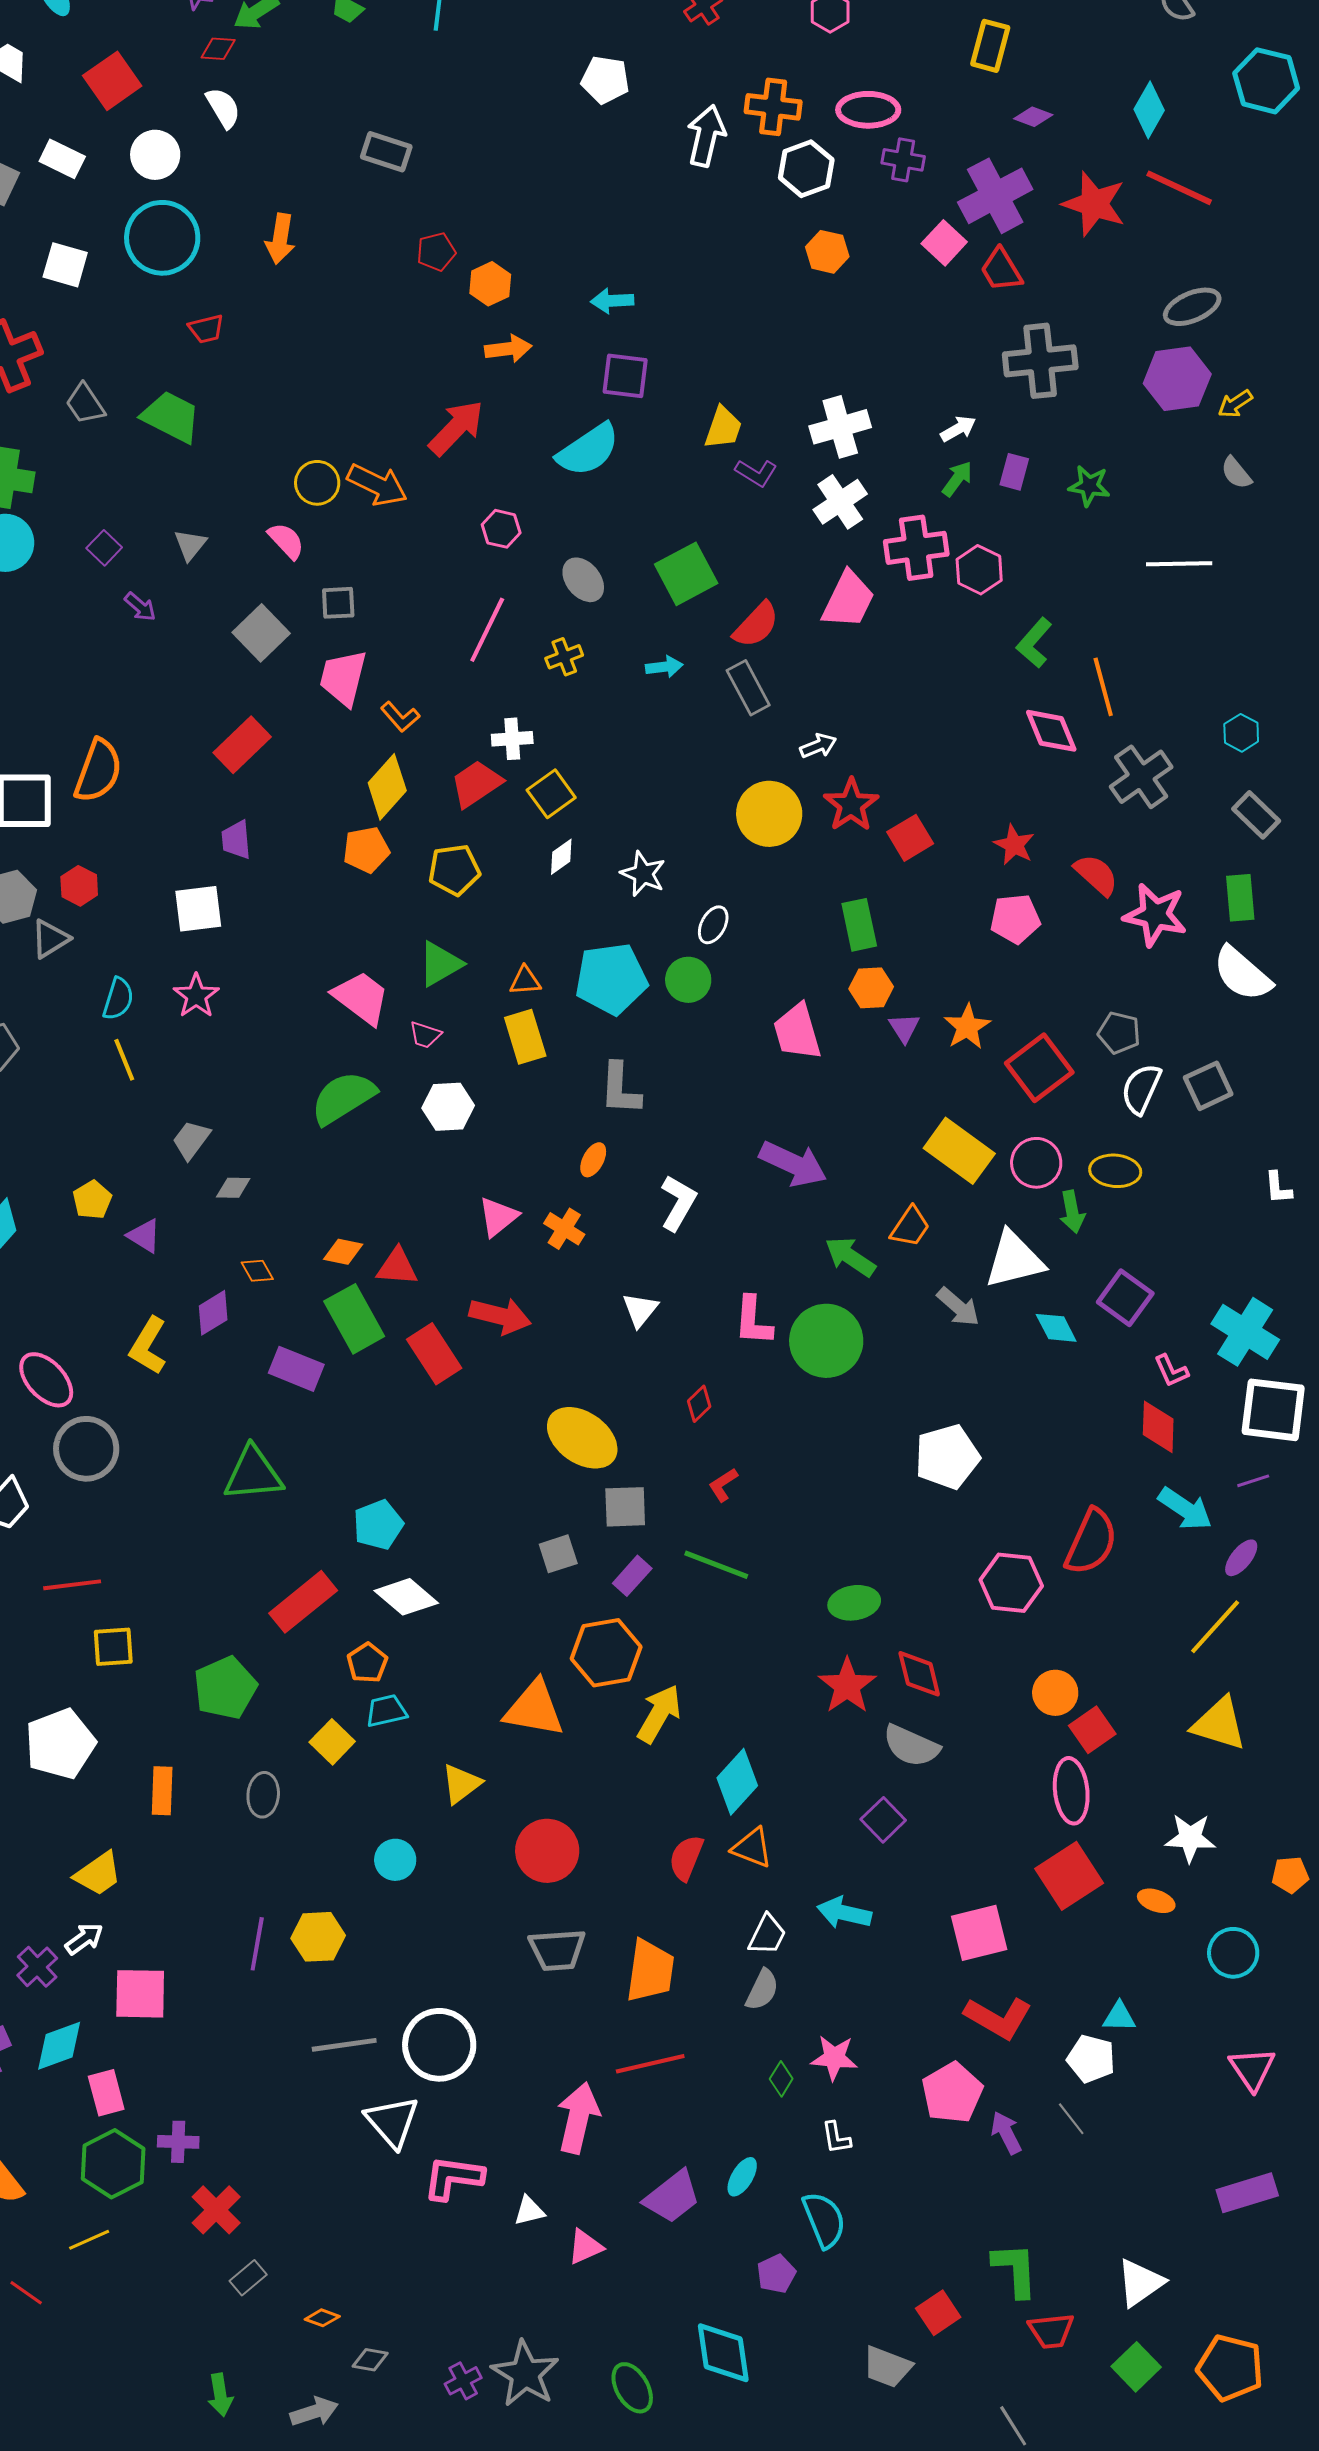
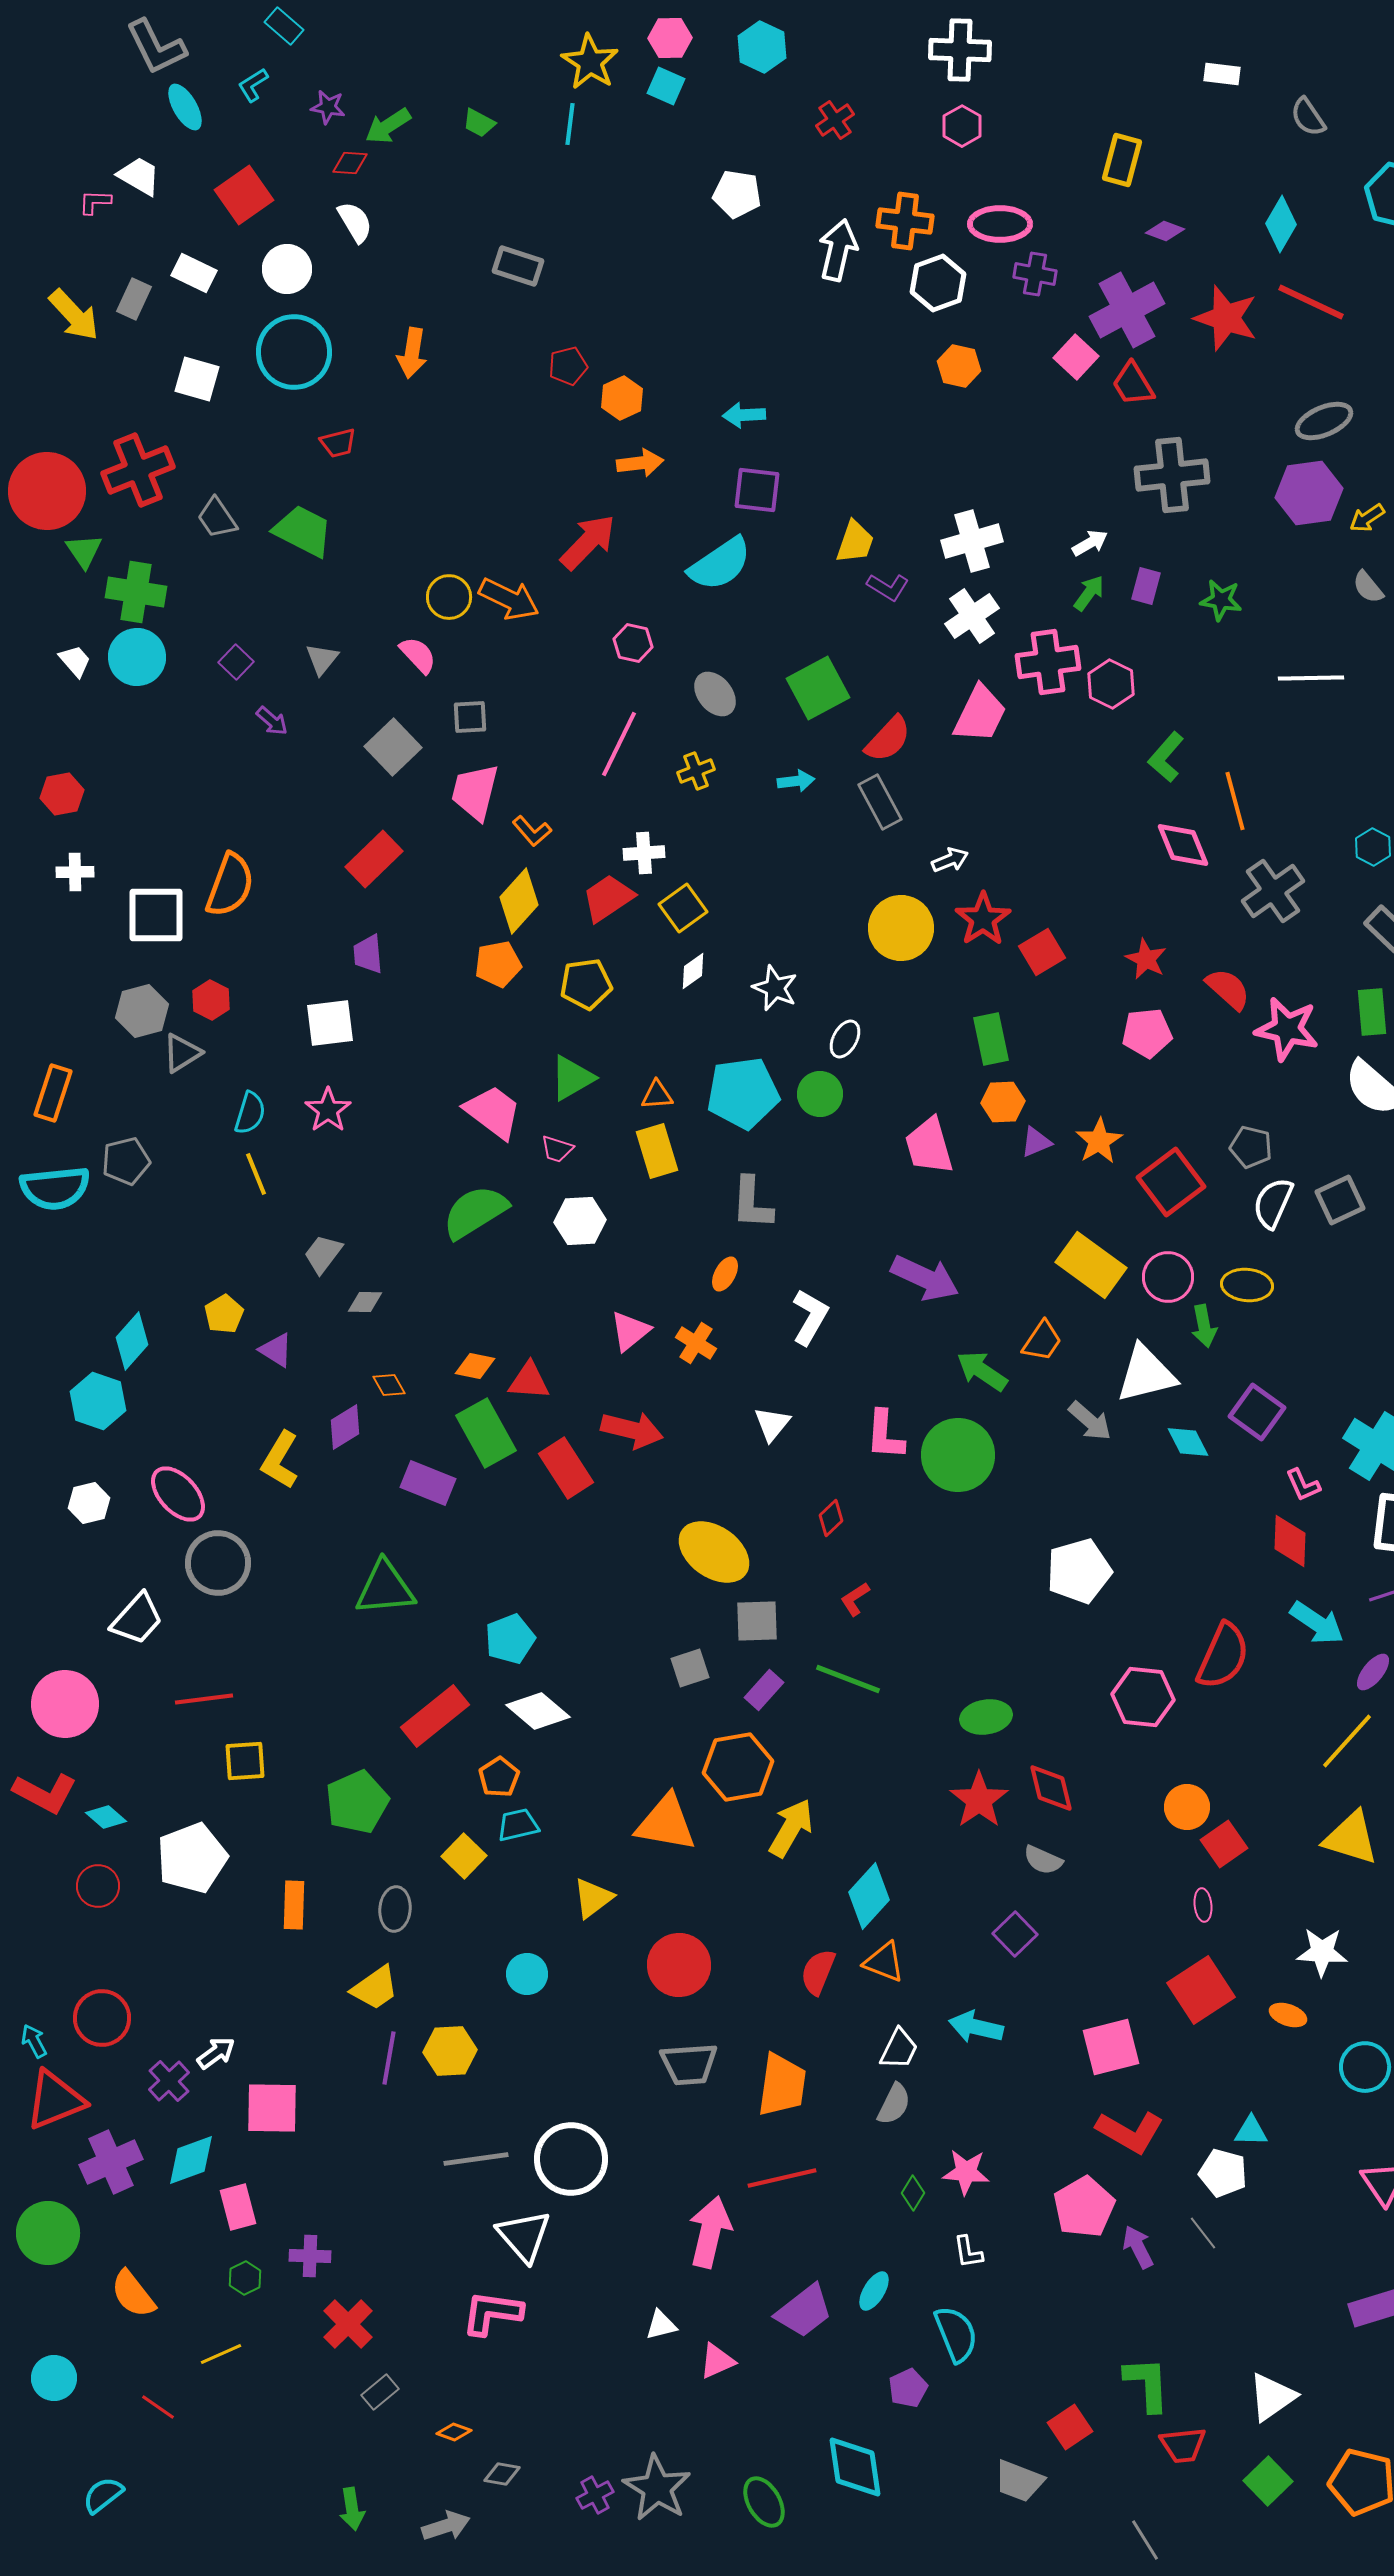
purple triangle: (904, 1028) -> (1036, 1142), turned 40
gray semicircle: (911, 1746) -> (1043, 1860), size x0.7
pink ellipse: (1071, 1791) -> (1203, 1905), size x0.5
yellow trapezoid: (98, 1874) -> (375, 1988), moved
green hexagon: (113, 2164) -> (245, 2278), size x0.5
pink L-shape: (453, 2178) -> (492, 2313), moved

